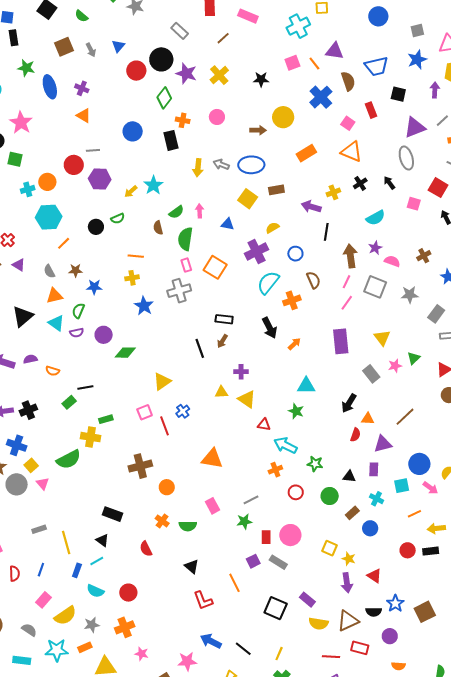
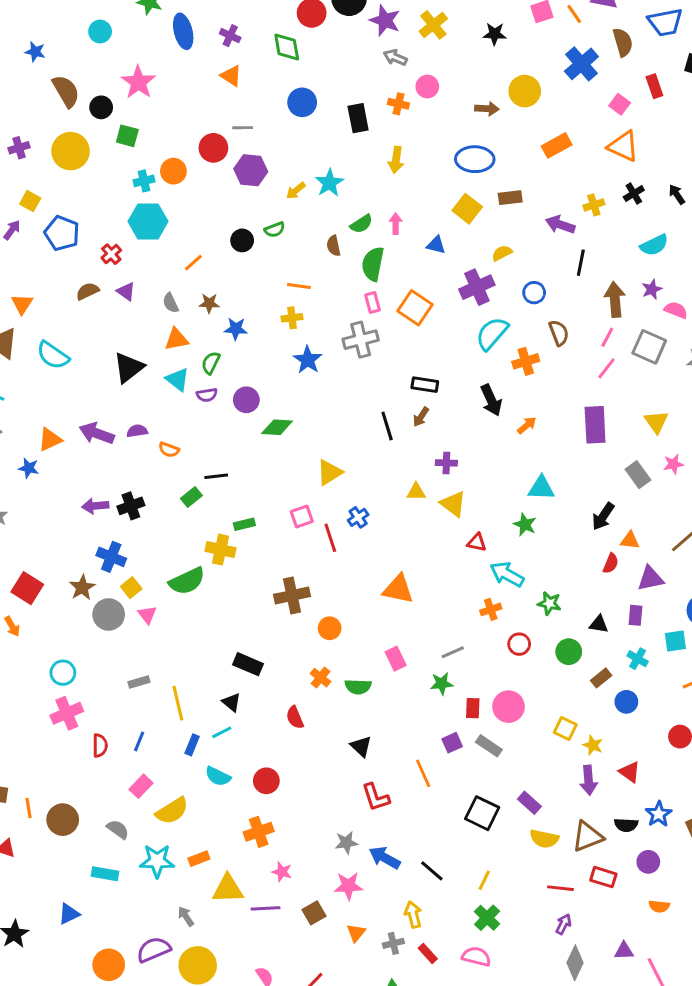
green diamond: (164, 98) -> (287, 47), moved, turned -50
orange cross: (183, 120) -> (398, 104), moved
gray arrow: (221, 164) -> (395, 57), moved
cyan hexagon: (49, 217) -> (148, 221), moved
gray star: (92, 625) -> (346, 843), moved

